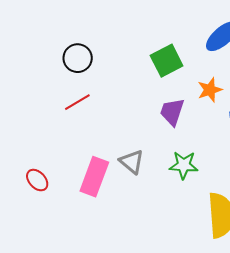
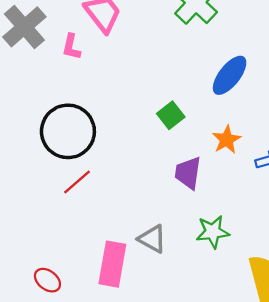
black circle: (78, 58) -> (68, 131), size x1.6
green square: (167, 61) -> (171, 115), size x0.7

